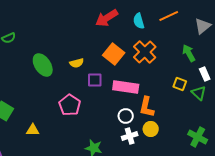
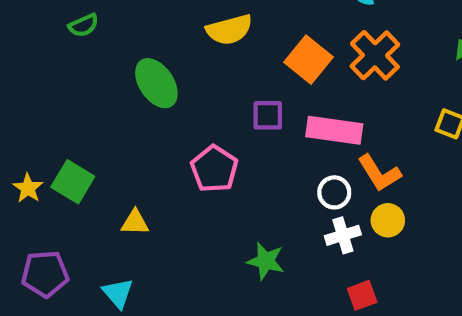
yellow semicircle: (77, 63) -> (229, 30), moved, size x1.5
orange L-shape: (147, 107) -> (379, 173), turned -45

